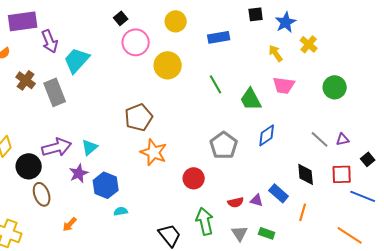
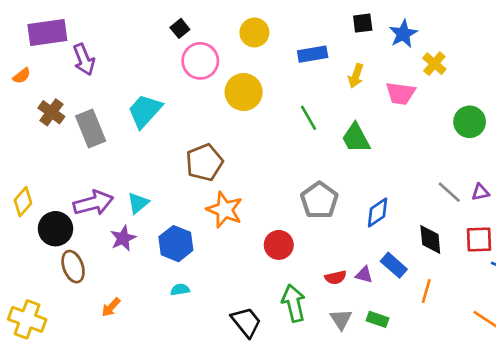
yellow arrow: (276, 53) -> (356, 76), moved, turned -126
cyan trapezoid: (77, 60) -> (145, 111), moved
pink trapezoid: (284, 85) -> (401, 93), moved
blue diamond: (267, 135) -> (378, 212), moved
blue hexagon: (106, 185) -> (176, 244), moved

